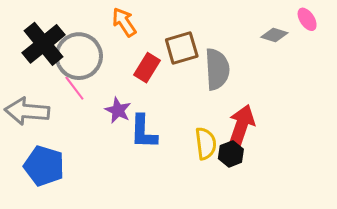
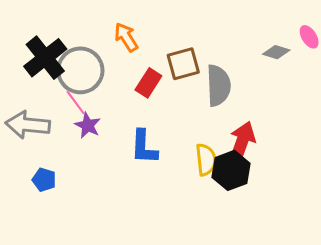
purple star: (118, 110) -> (88, 125), moved
black hexagon: (231, 154) -> (231, 170), size x1.5
blue pentagon: (44, 166) -> (44, 180), size x0.6

